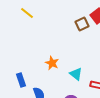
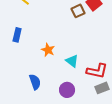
blue rectangle: (21, 80) -> (17, 35), moved, turned 32

